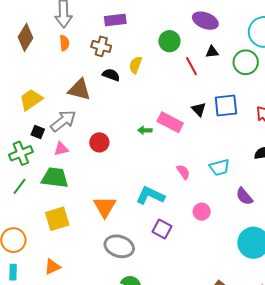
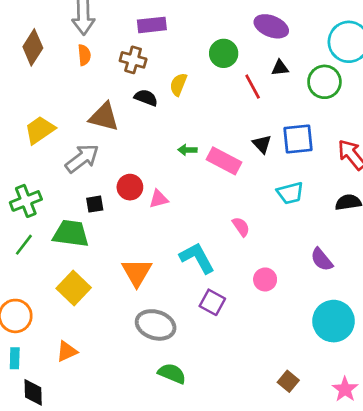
green arrow: (145, 130) -> (187, 150), moved
black square: (38, 132) -> (95, 204), moved, turned -32
pink triangle: (61, 149) -> (159, 199), moved
cyan trapezoid: (219, 167) -> (290, 193), moved
cyan L-shape: (150, 196) -> (197, 258), turned 36
yellow square: (57, 219) -> (74, 288), turned -30

